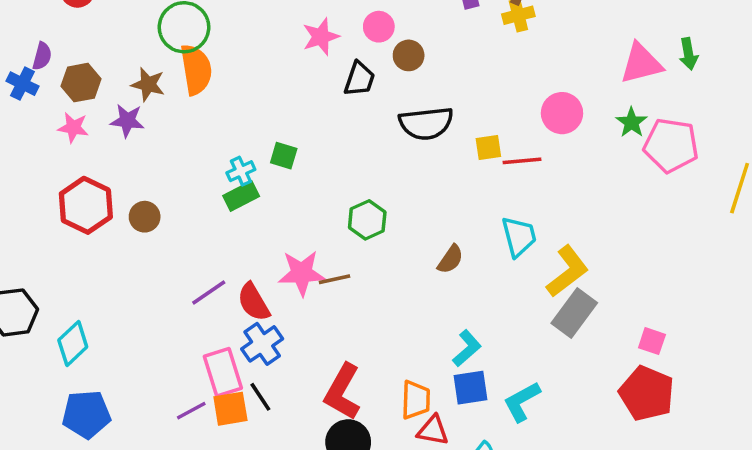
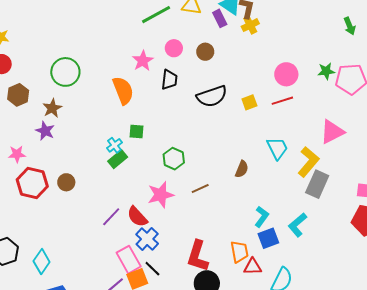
brown circle: (409, 55) -> (205, 52), moved
pink triangle: (641, 63) -> (332, 132), moved
orange semicircle: (196, 70) -> (123, 90), moved
brown hexagon: (81, 83) -> (18, 95), moved
brown star: (148, 84) -> (52, 108), turned -30
purple star: (127, 121) -> (45, 131), turned 30
green star: (632, 122) -> (326, 71), turned -30
pink star: (73, 128) -> (17, 154), moved
red line: (522, 161) -> (282, 101), moved
green hexagon: (367, 220) -> (174, 159), moved
brown line: (334, 279) -> (200, 189), moved
cyan L-shape: (522, 402) -> (297, 225), moved

